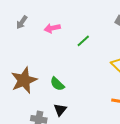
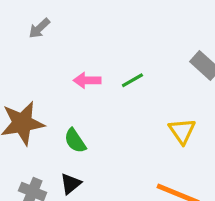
pink arrow: (52, 28) -> (87, 80), moved

